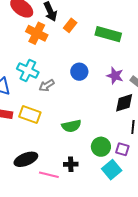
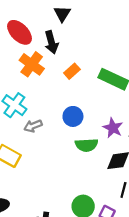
orange rectangle: (70, 25) -> (72, 71), moved
green semicircle: (71, 126) -> (86, 145), moved

